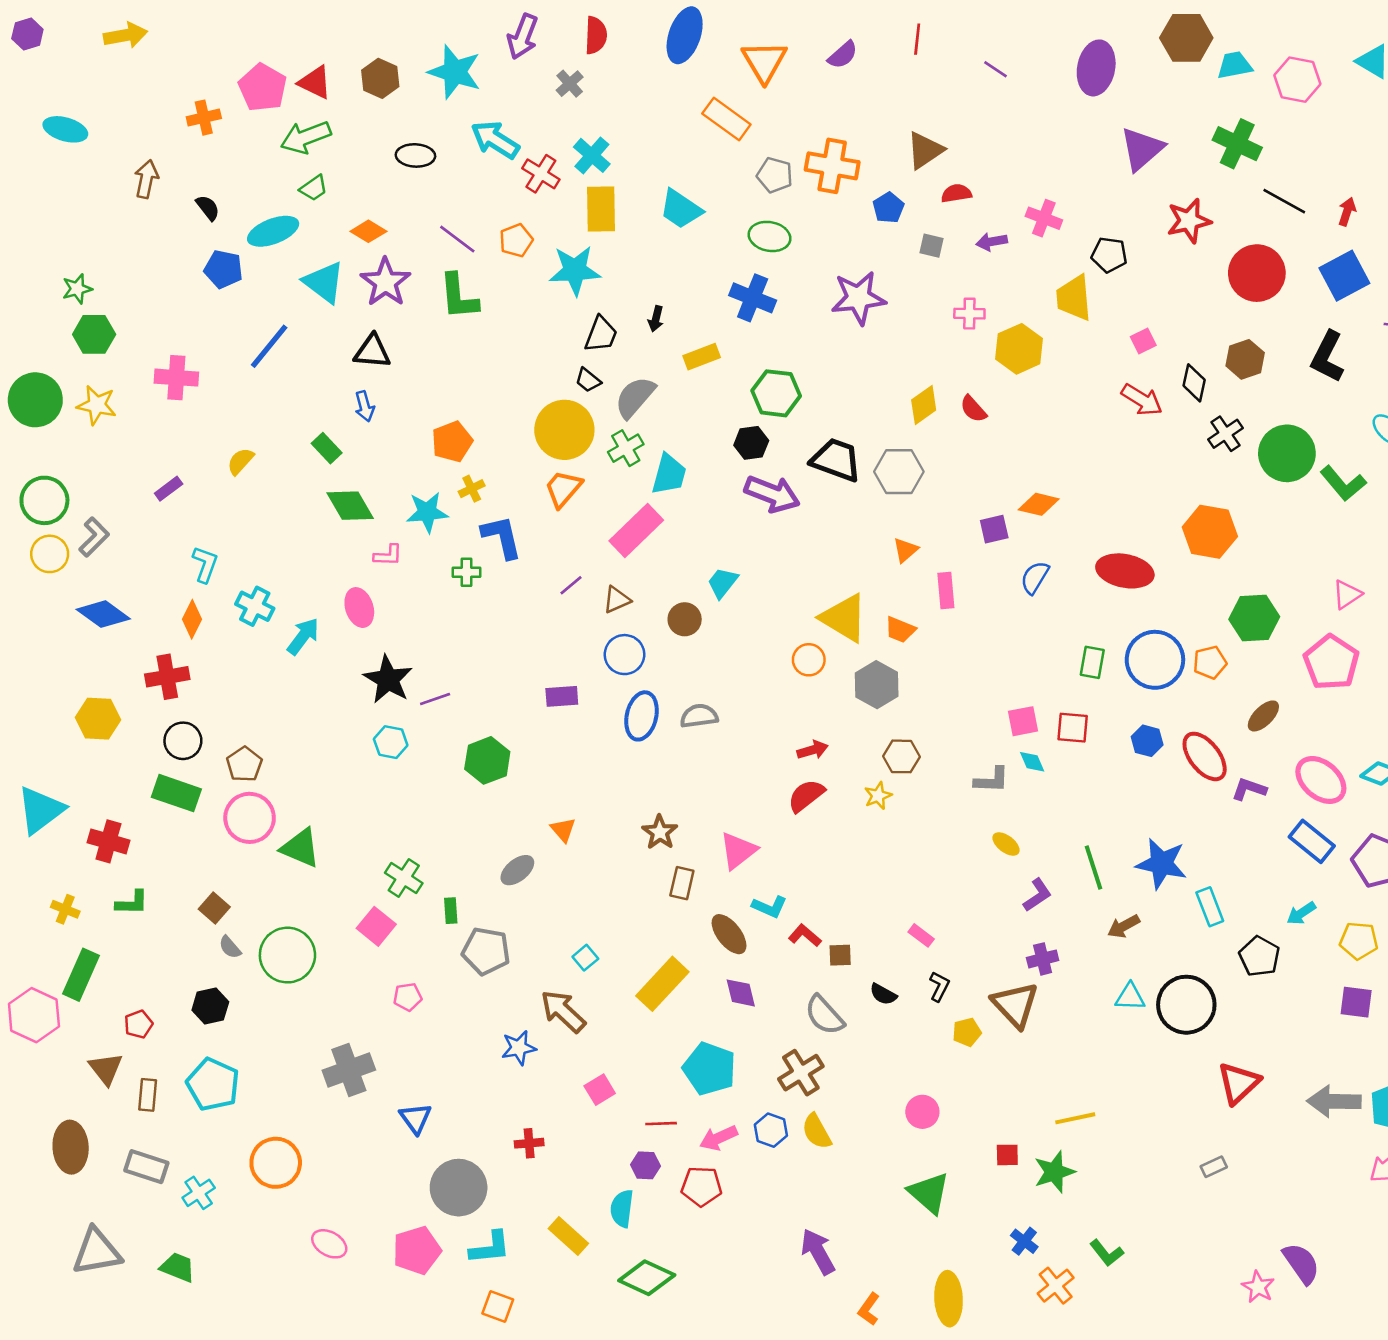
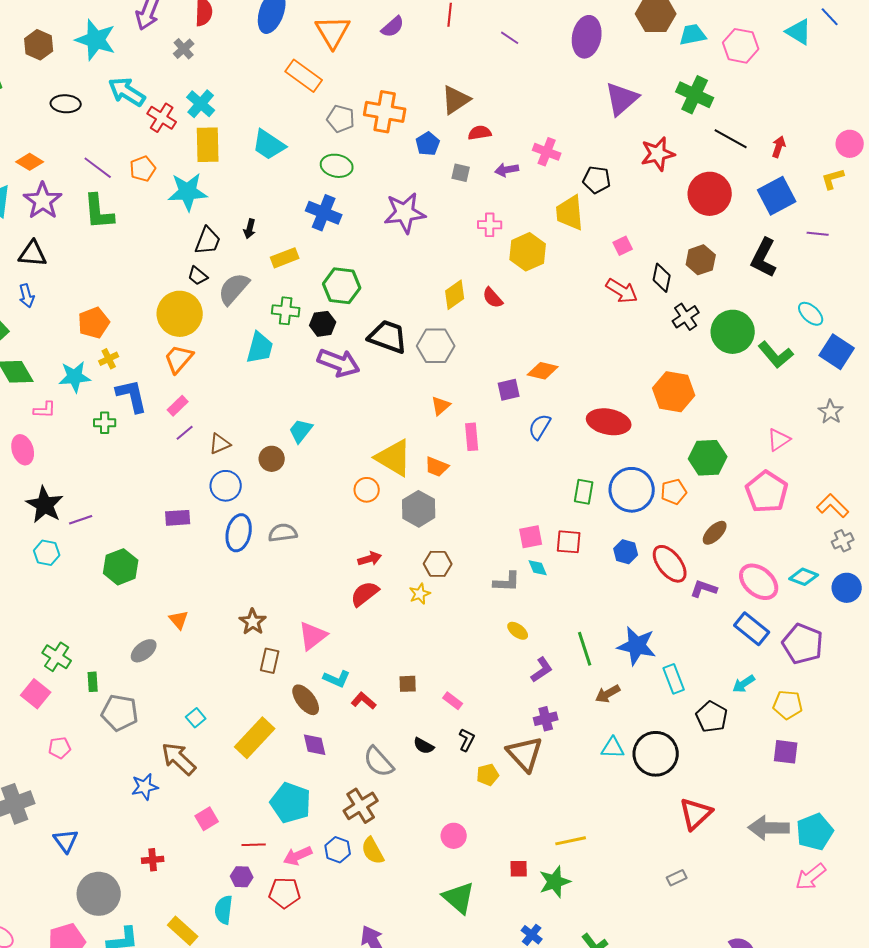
green cross: (626, 448) -> (286, 311), moved, turned 36
pink rectangle: (636, 530) -> (178, 406), moved, size x0.5
brown square: (840, 955) -> (408, 684), moved

